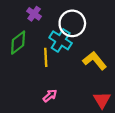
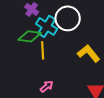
cyan cross: (61, 40) -> (47, 26), moved
green diamond: (18, 43) -> (30, 36), moved, turned 45

